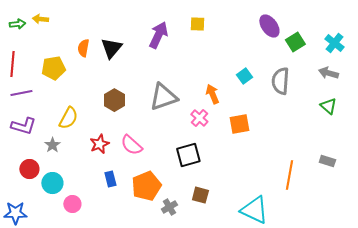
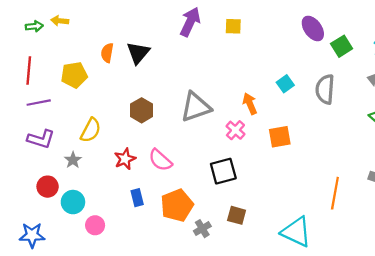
purple arrow: (158, 35) -> (190, 22), moved

